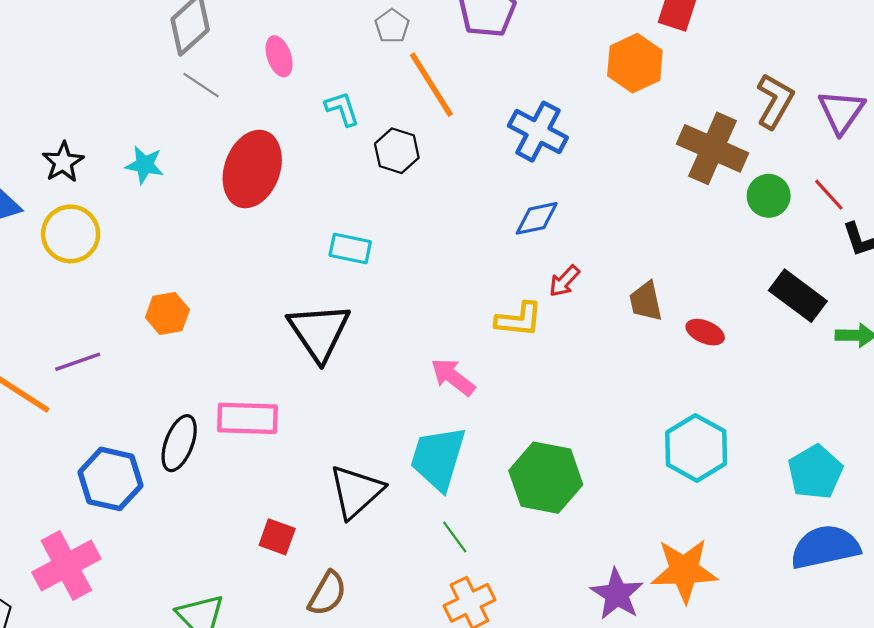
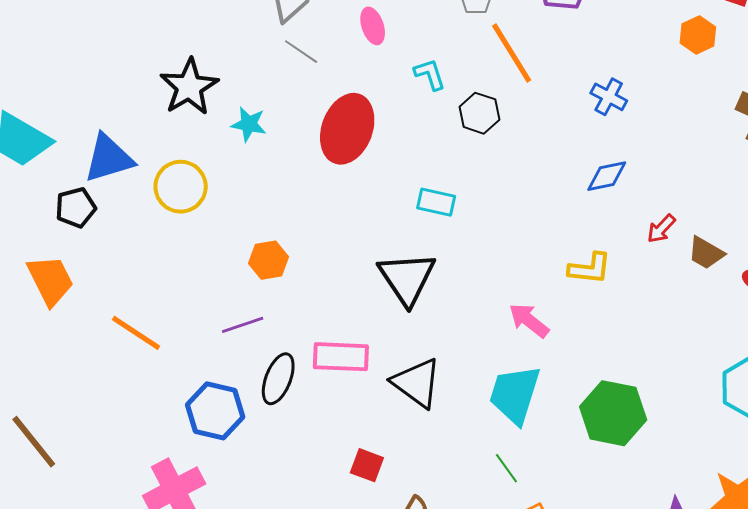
orange hexagon: (635, 63) -> (698, 35), size x0.7
blue cross: (538, 132) -> (609, 97), size x0.7
black star: (63, 162) -> (189, 87), moved, size x1.5
red arrow: (564, 281) -> (661, 229), moved
brown trapezoid: (646, 301) -> (706, 253), turned -48
purple line: (78, 362) -> (243, 325), moved
black triangle: (356, 492) -> (417, 383), moved, turned -42
green line: (455, 537) -> (506, 468), moved

